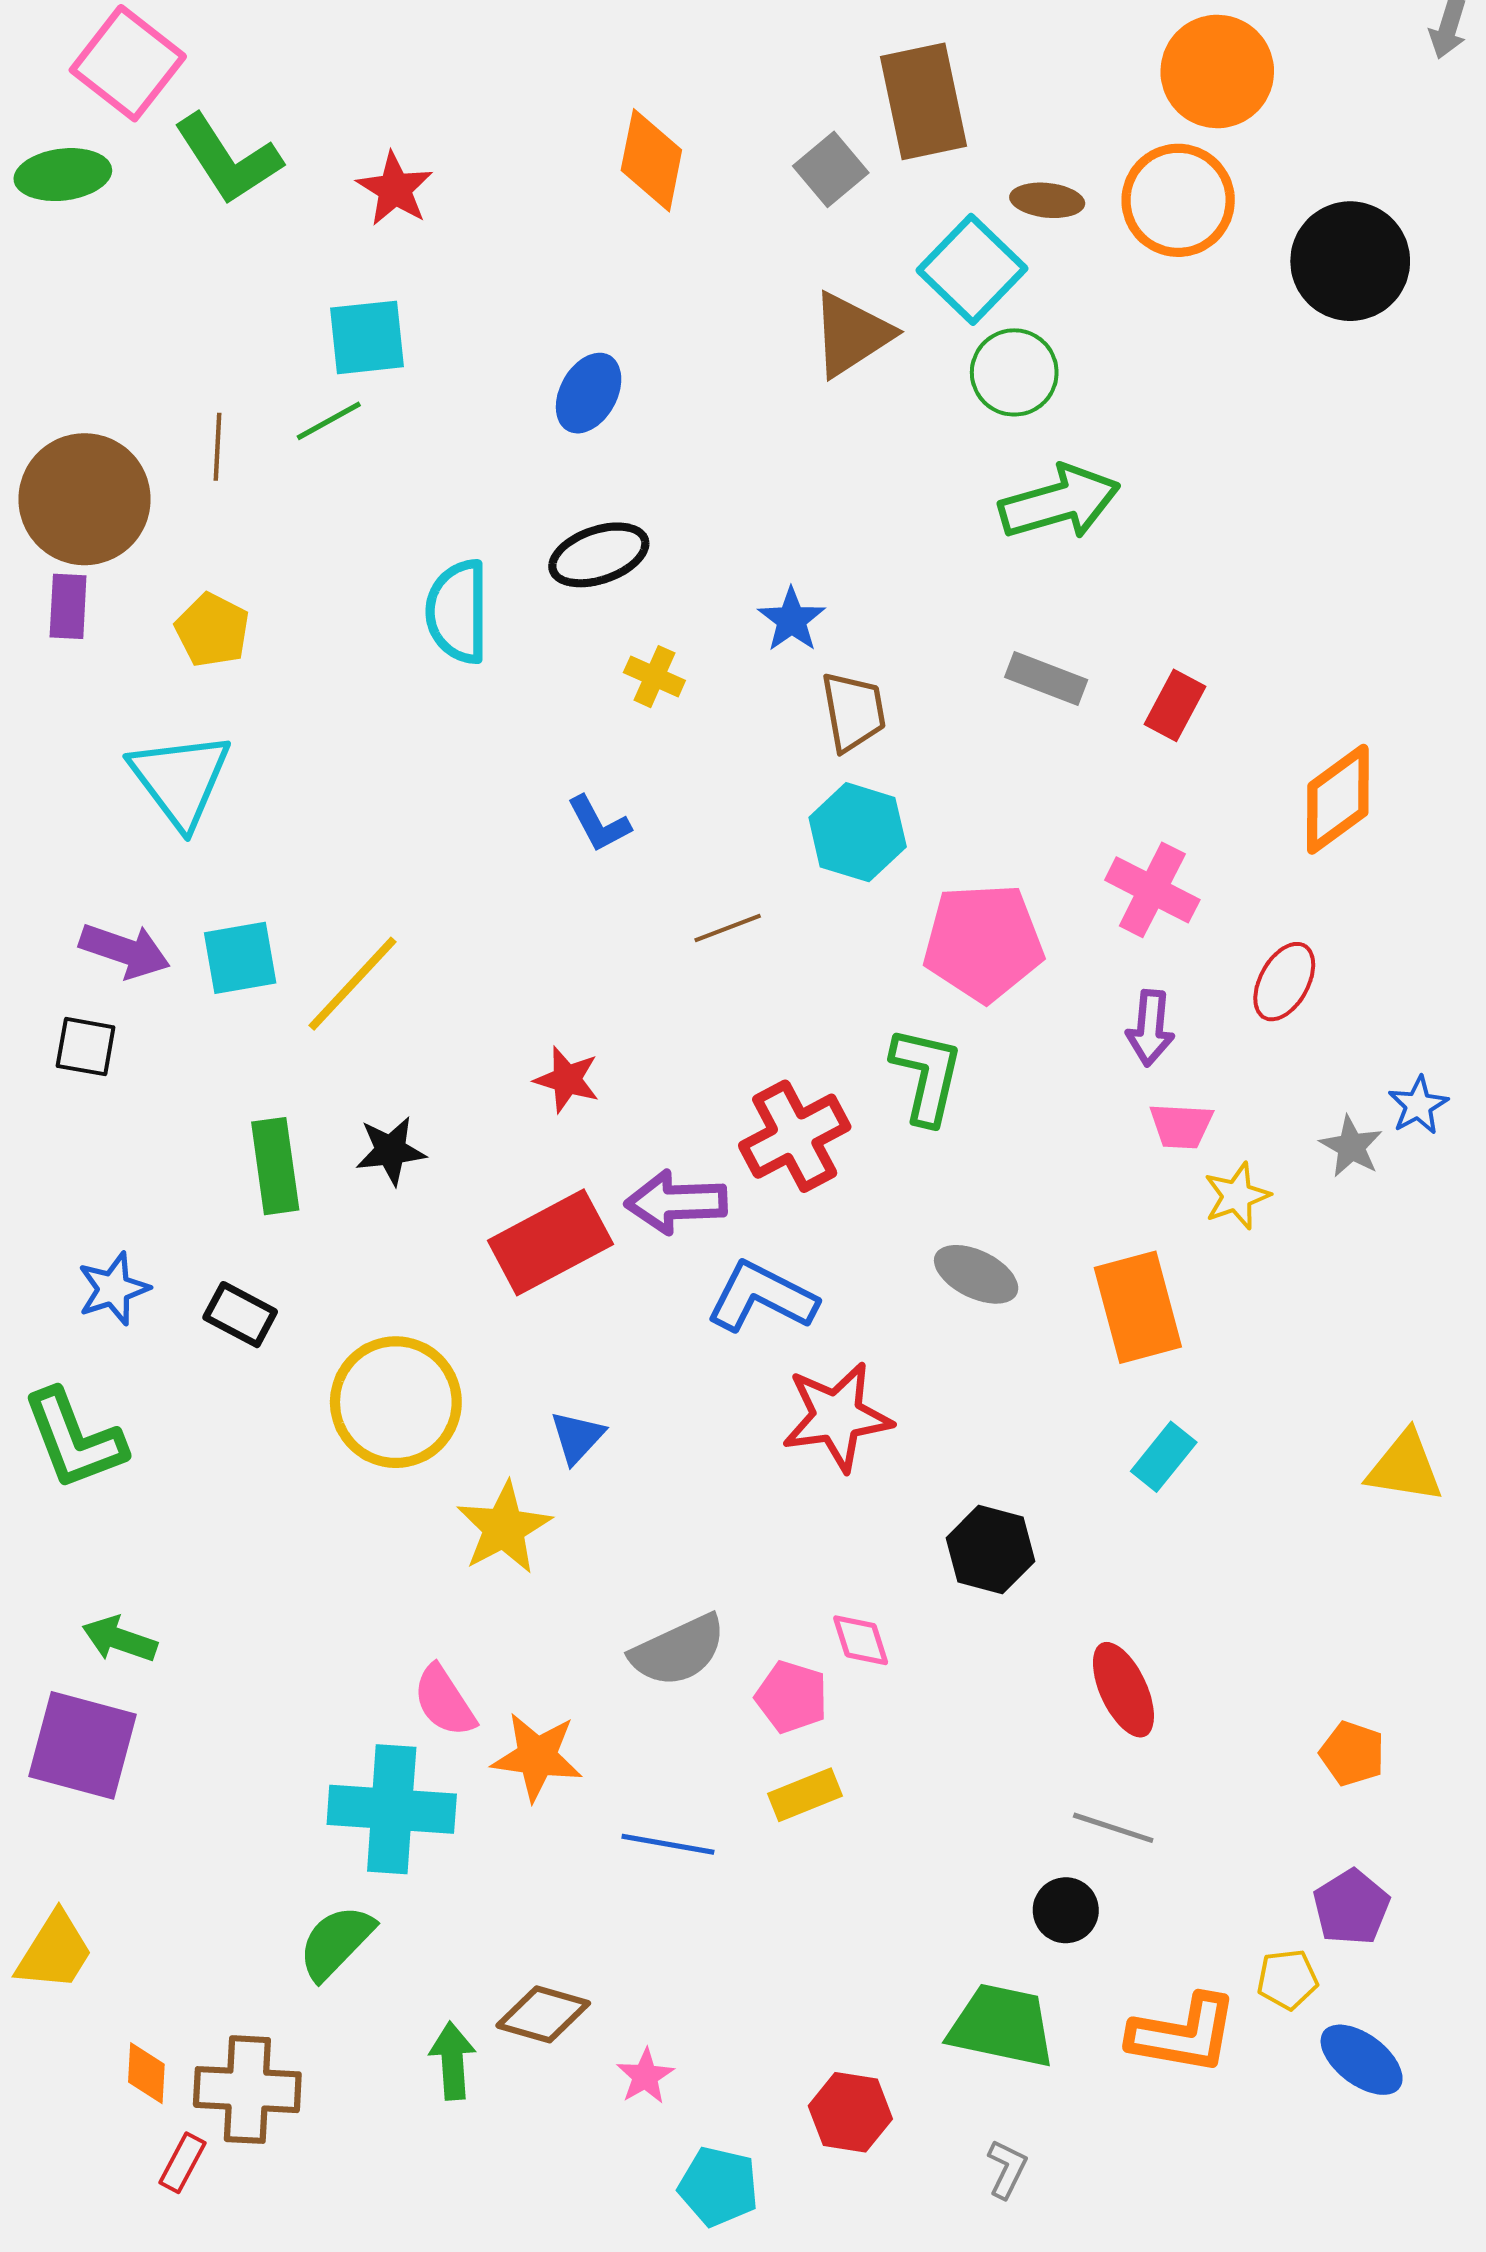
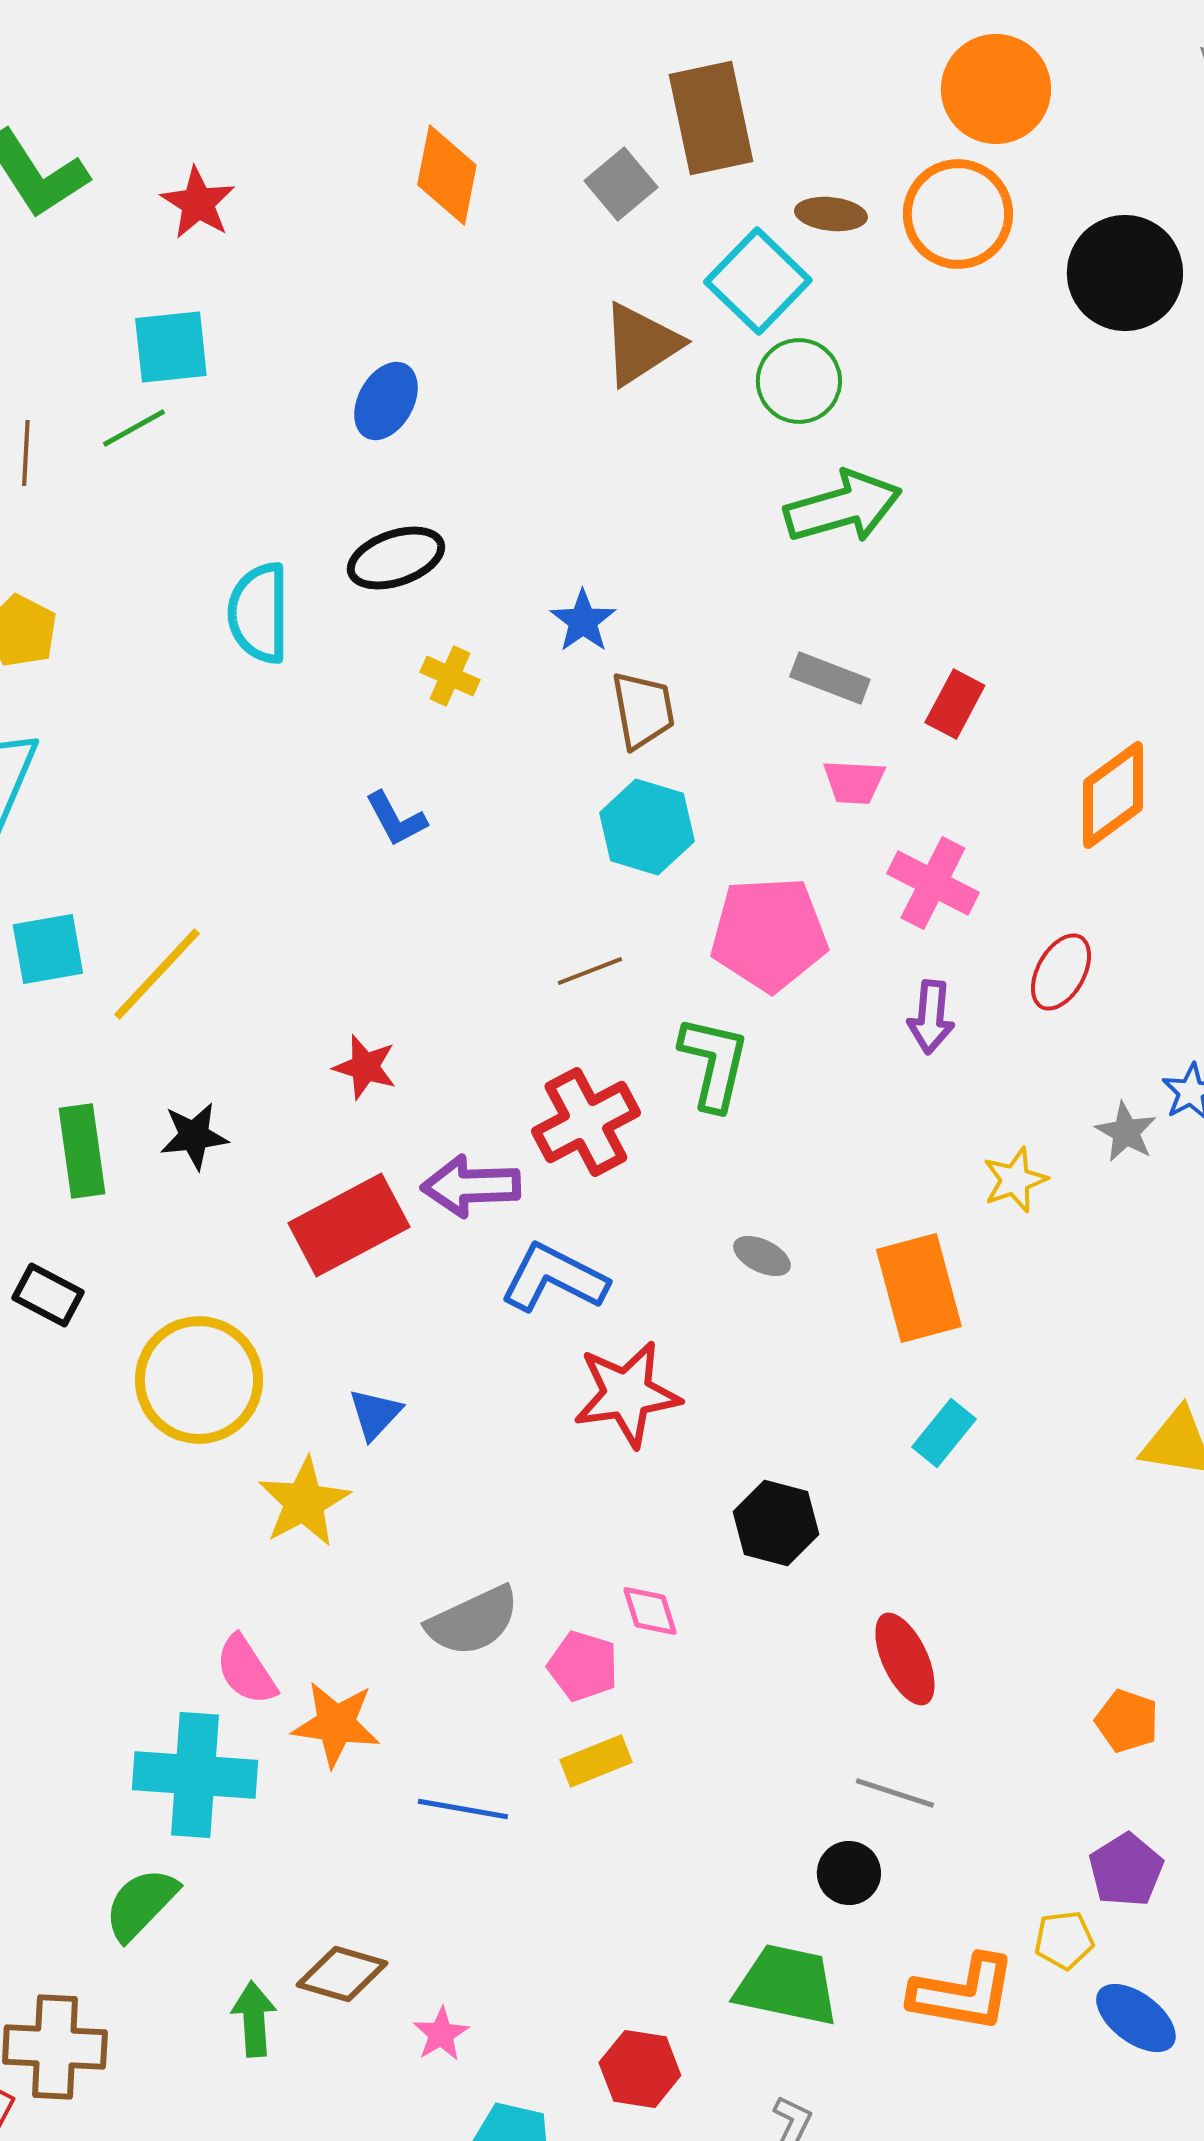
brown line: (728, 928) -> (590, 971), moved
pink trapezoid: (1181, 1126) -> (854, 782), moved
gray ellipse: (976, 1274) -> (762, 1256), size x0.7

